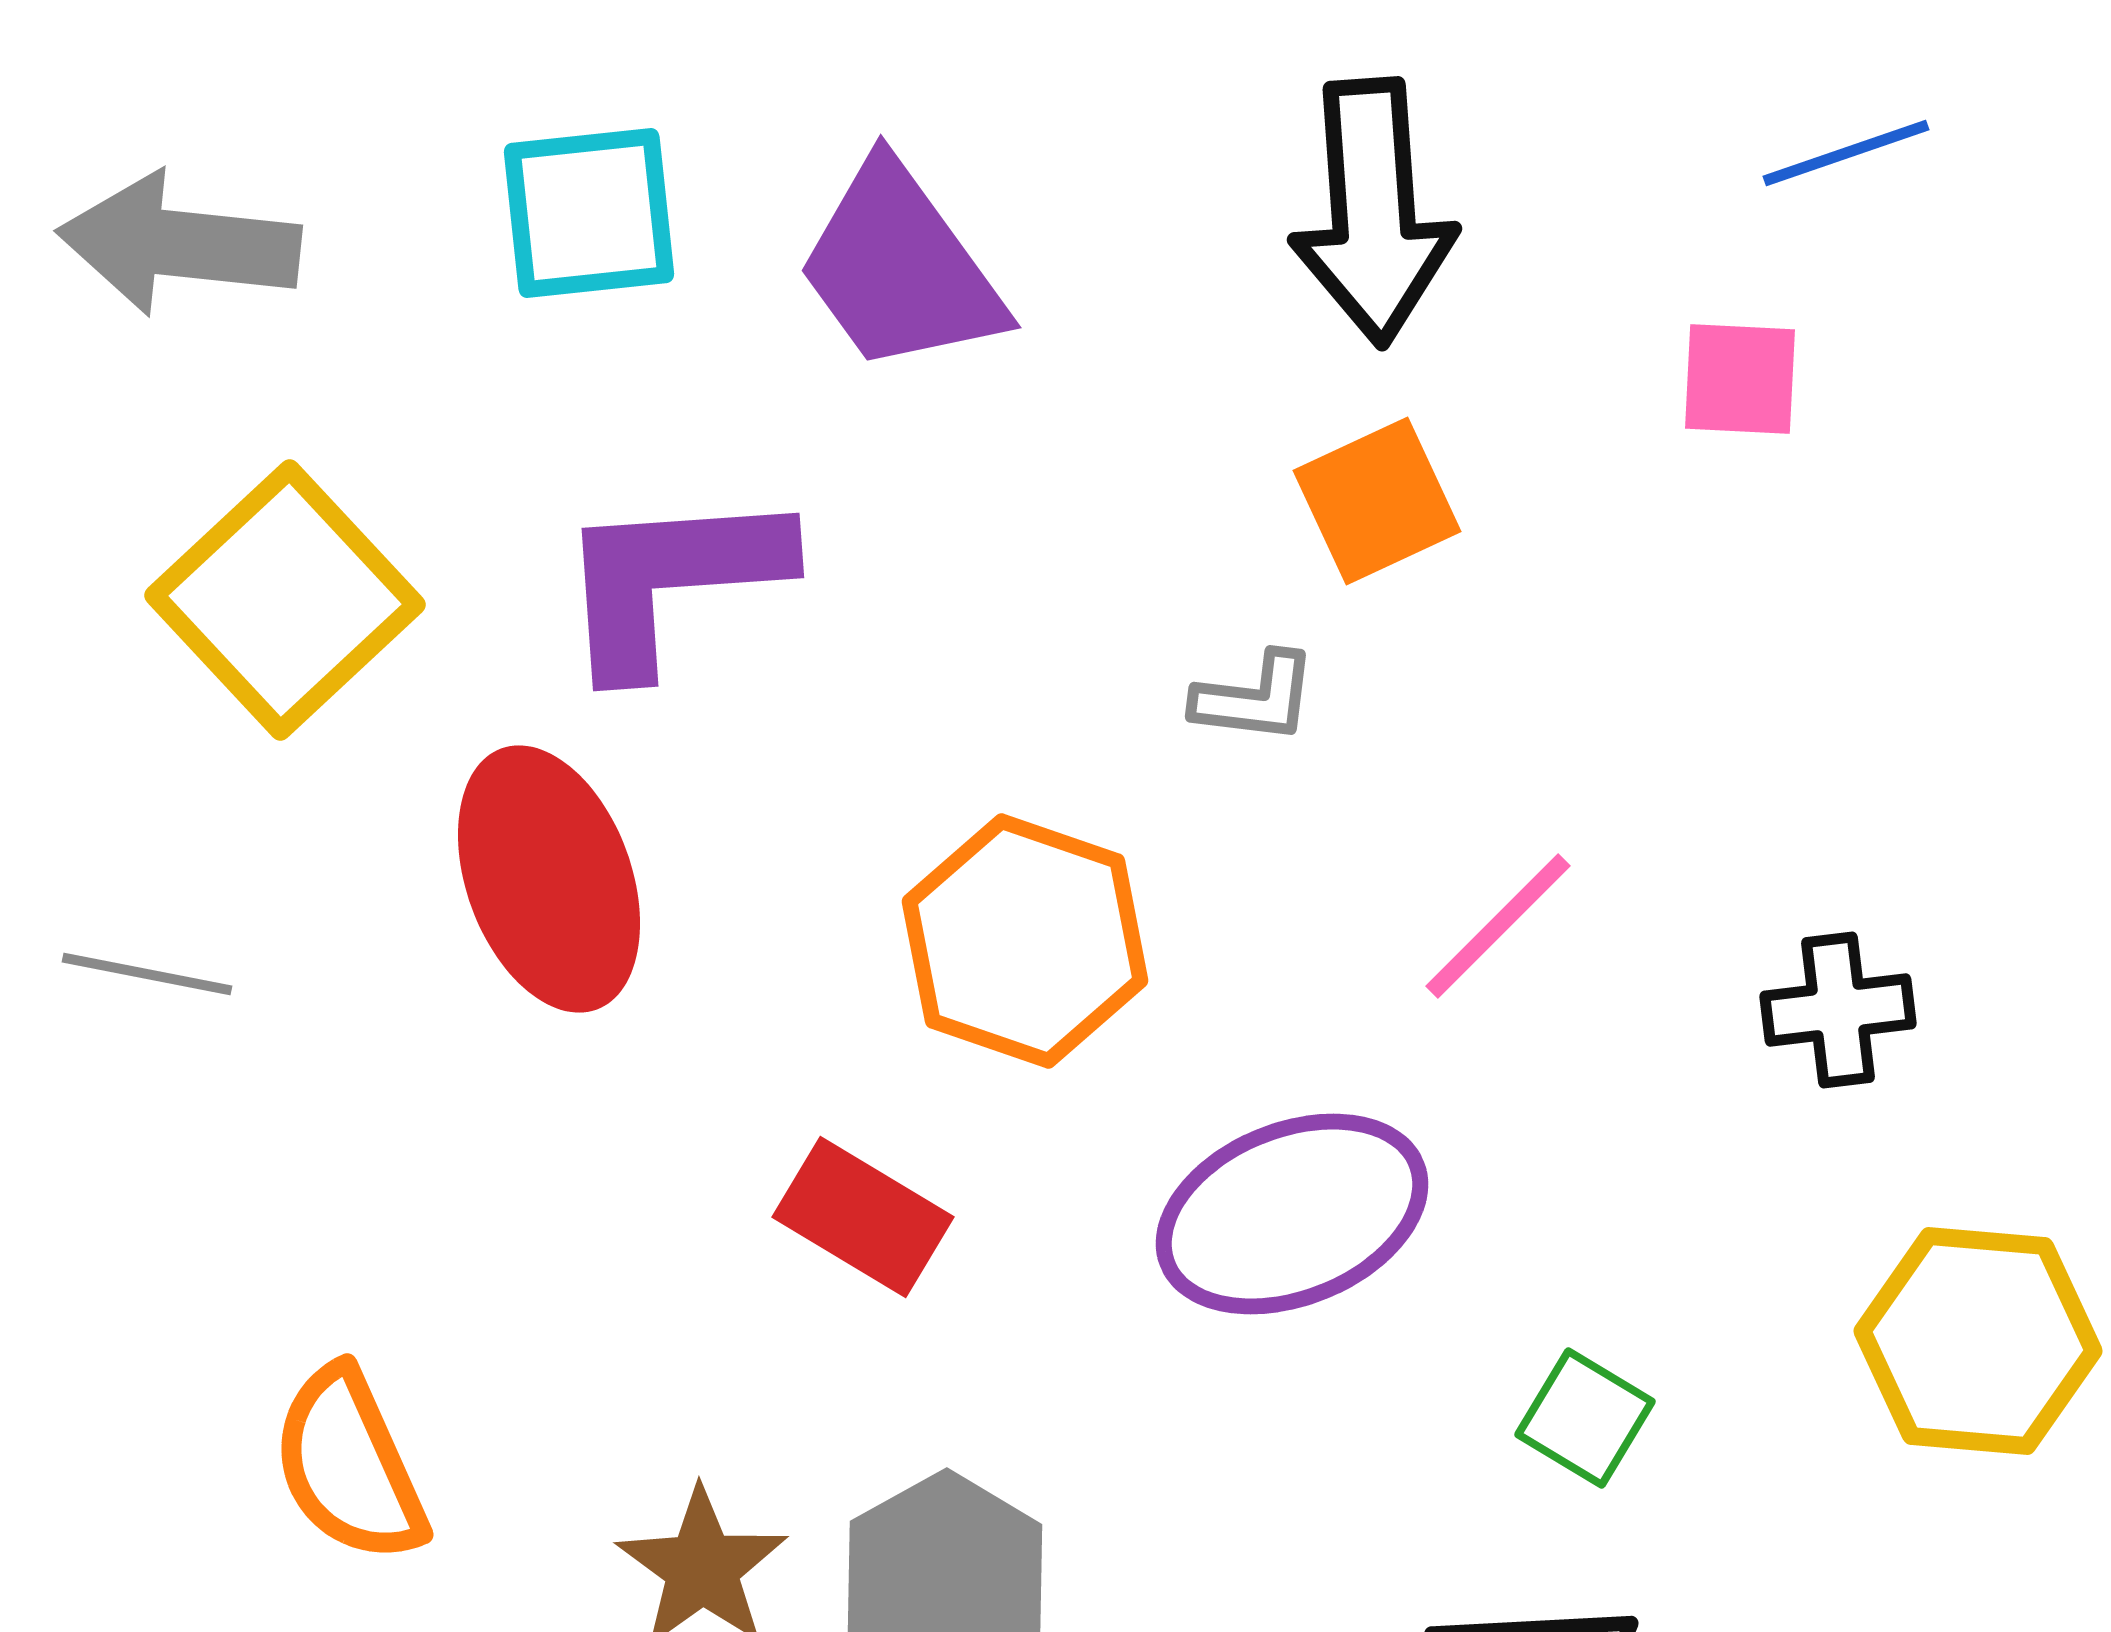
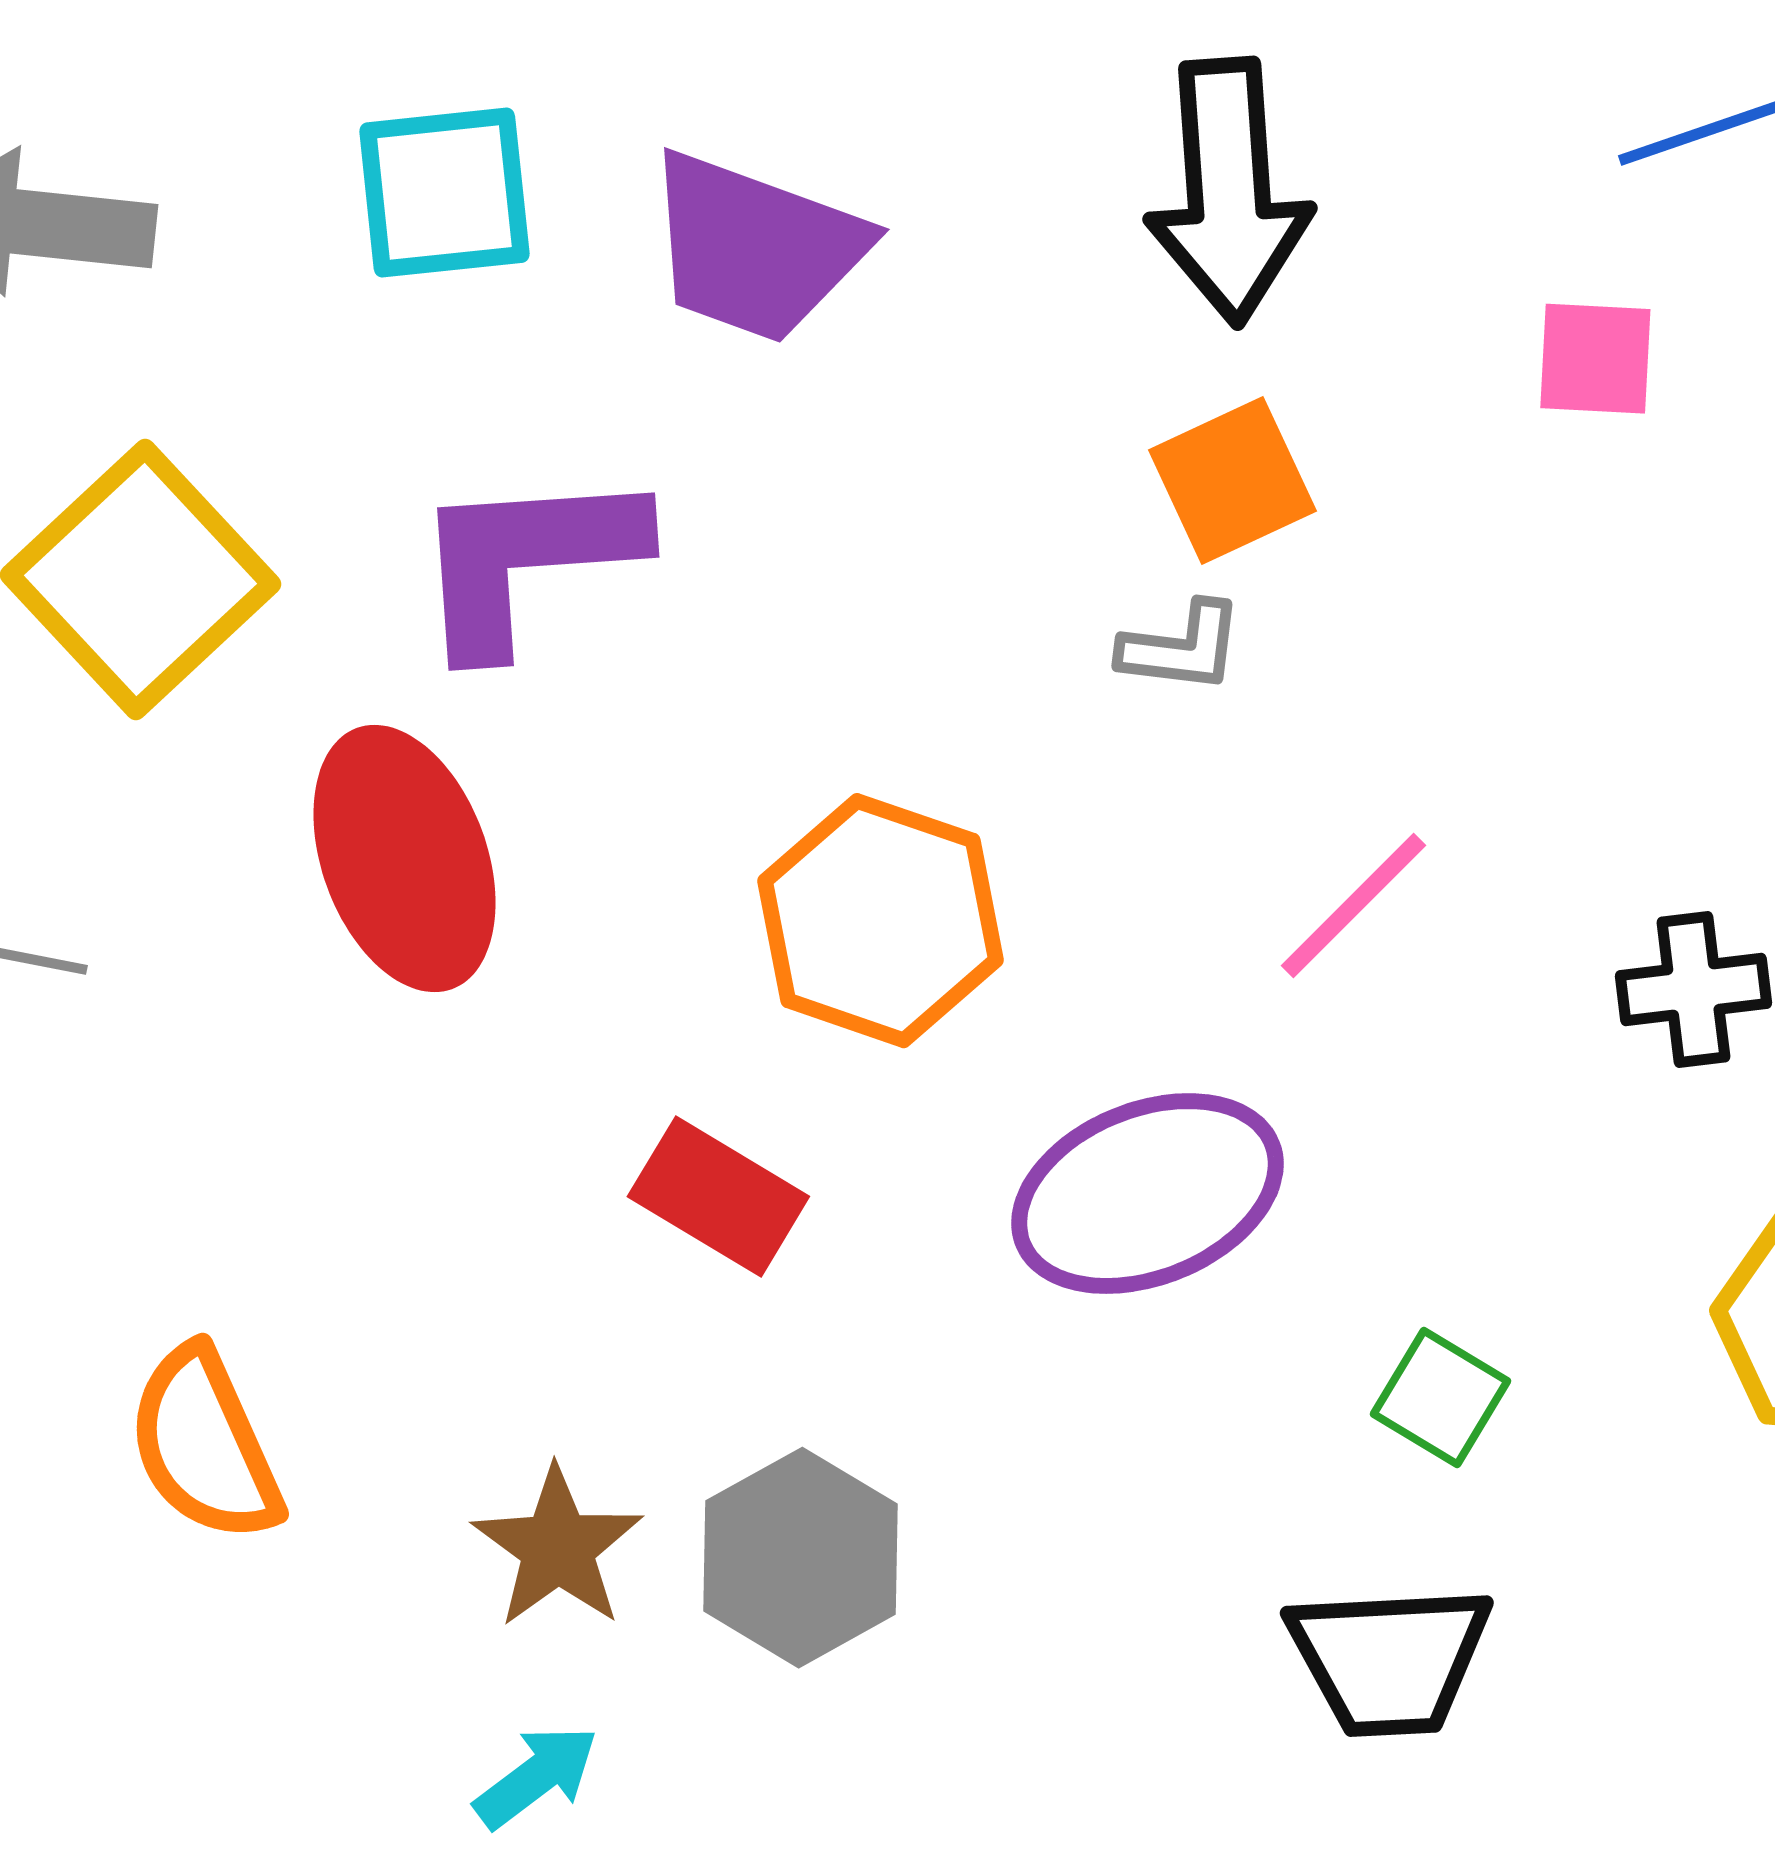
purple trapezoid: (900, 268) -> (755, 248), turned -34
gray L-shape: (1255, 698) -> (1181, 648), moved

